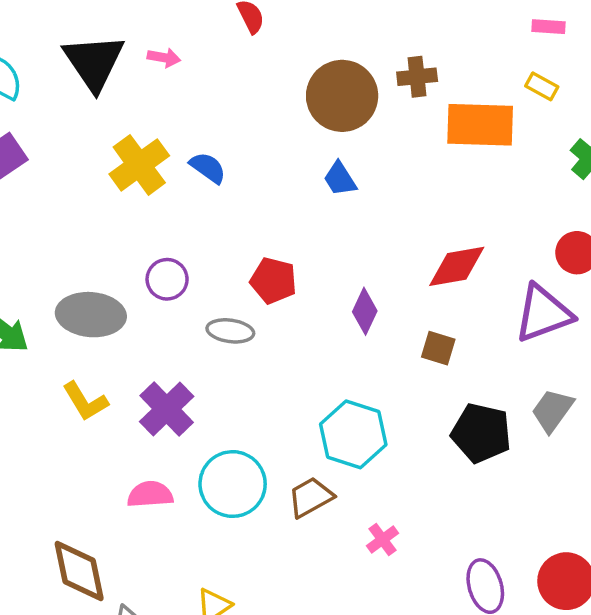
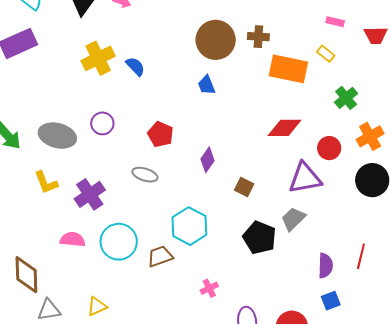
red diamond: (457, 266) -> (284, 128), moved
gray ellipse: (230, 331) -> (145, 175), moved
gray trapezoid: (552, 410) -> (293, 219), moved
pink cross: (383, 540) -> (209, 288), moved

